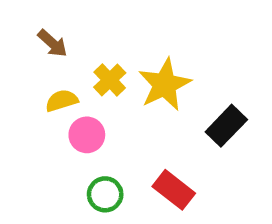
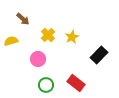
yellow star: (165, 85) -> (72, 37), size x0.6
yellow semicircle: (62, 101) -> (11, 41), moved

